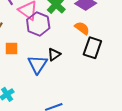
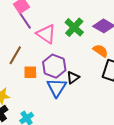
purple hexagon: (38, 24) -> (54, 66), moved

